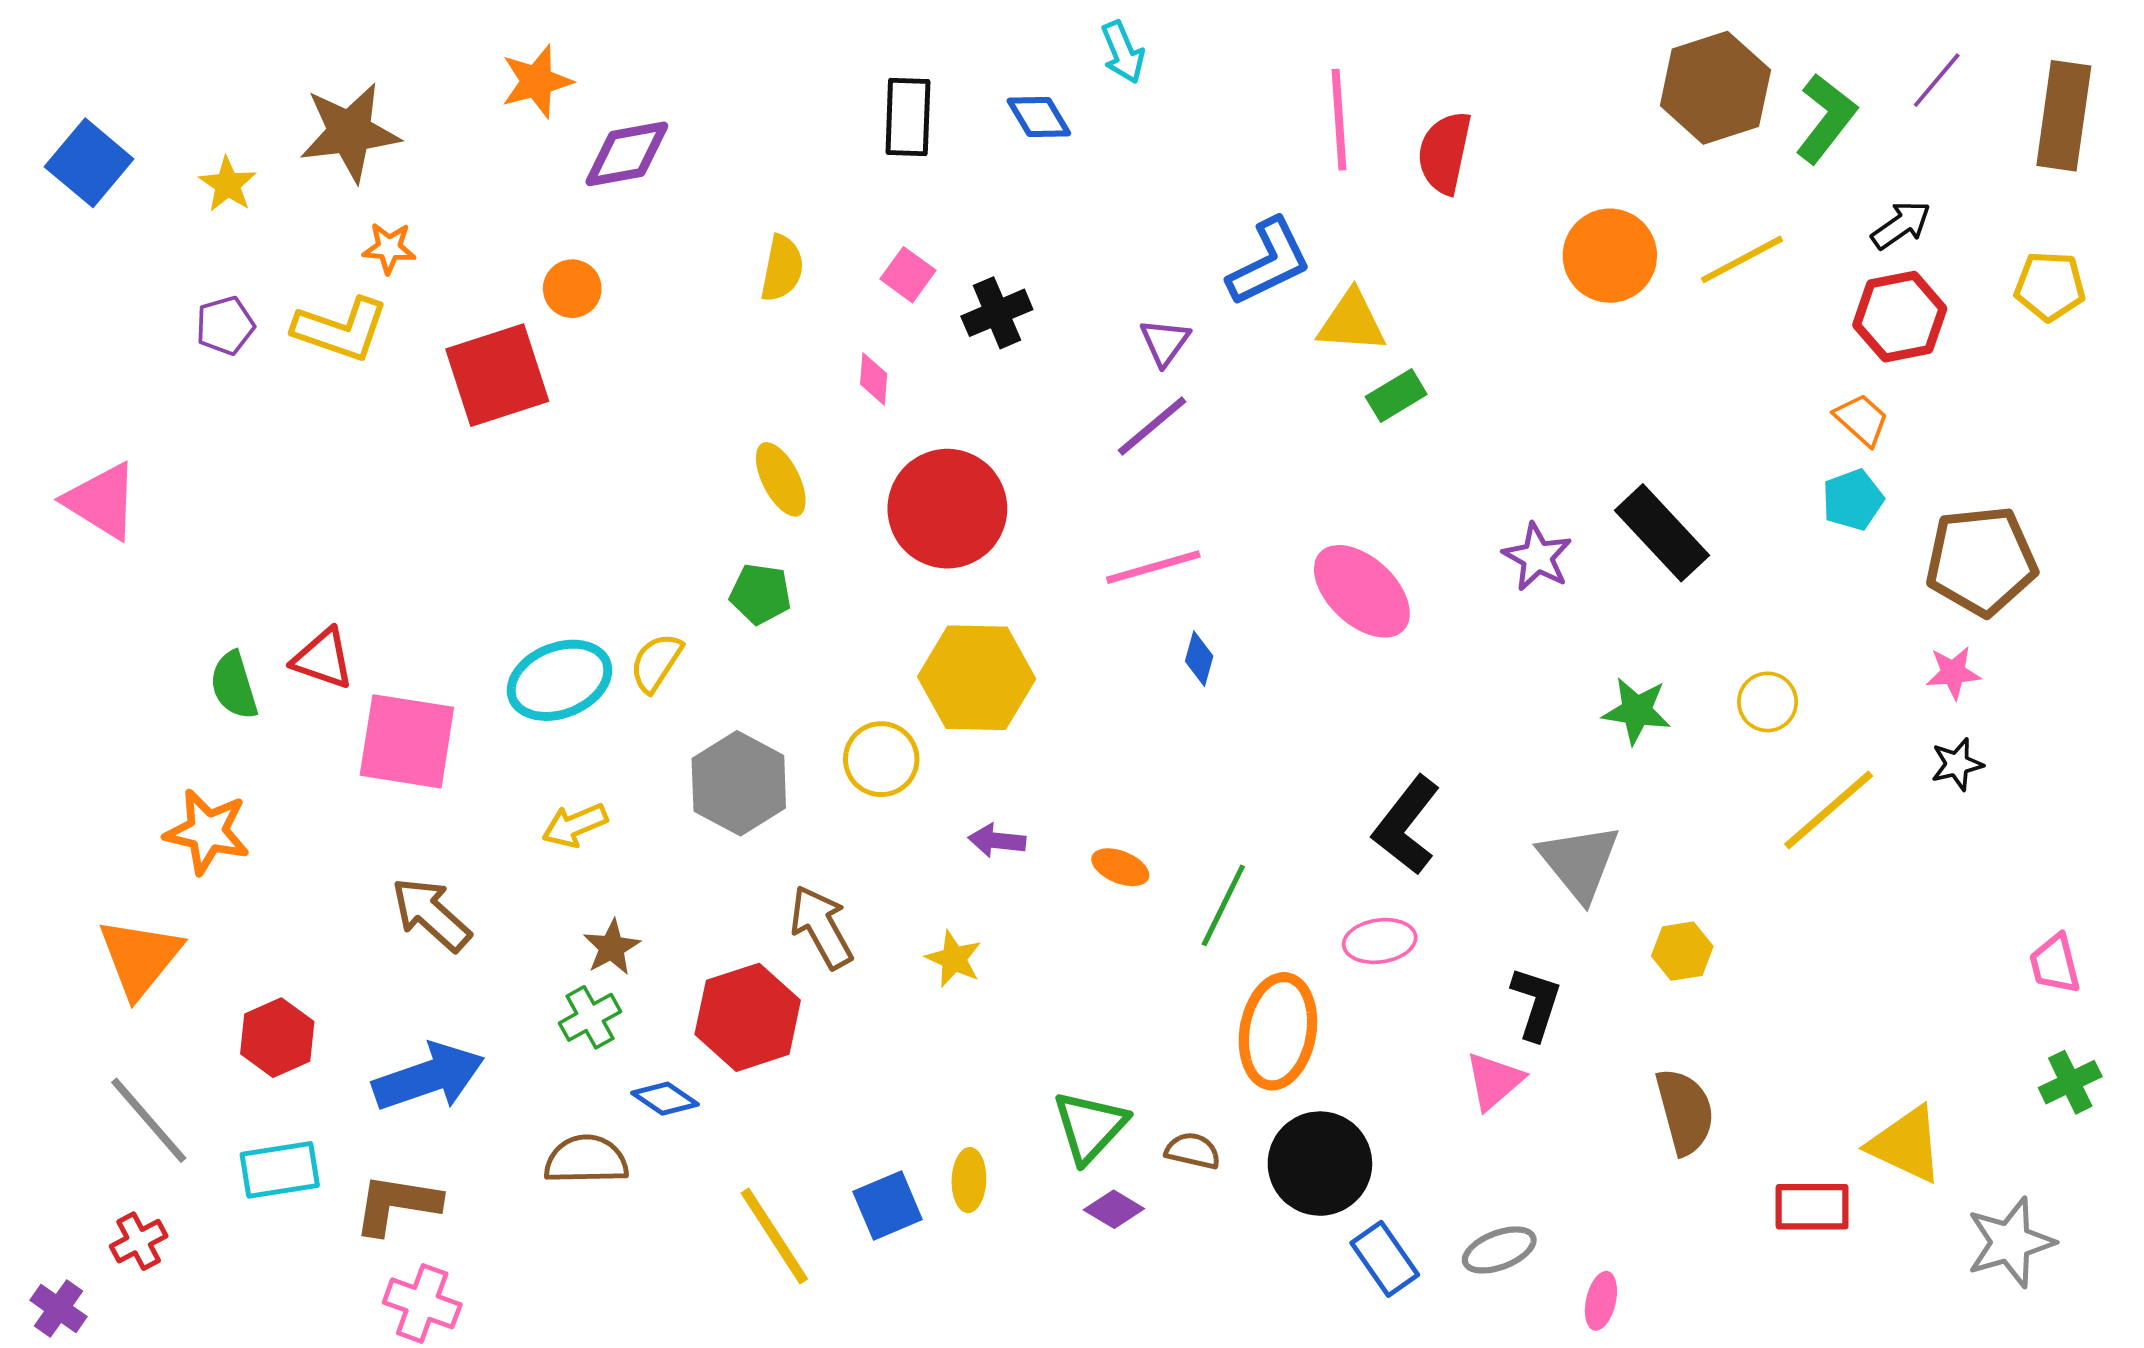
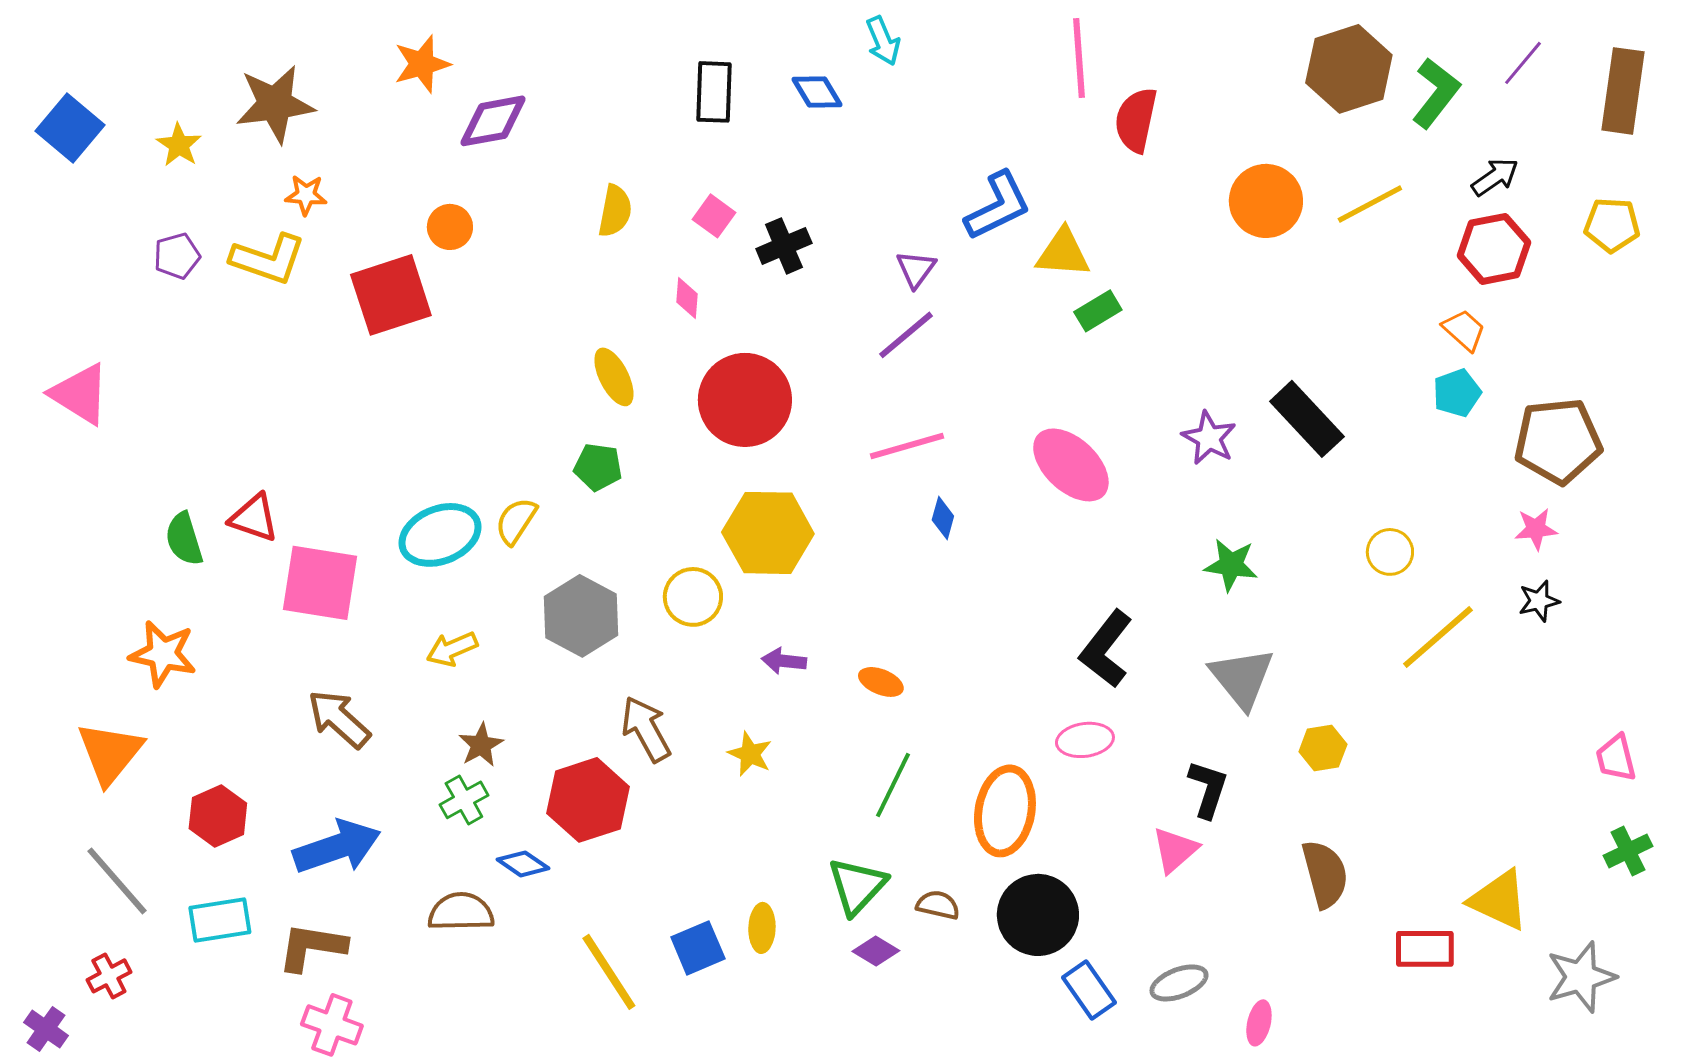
pink line: (1339, 120) -> (1079, 58), moved
green star: (1637, 711) -> (1231, 565), moved
green line: (1223, 905) -> (893, 785), moved

